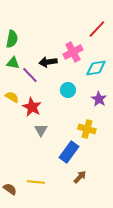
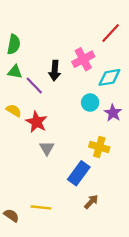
black arrow: (48, 62) -> (55, 71), turned -78
cyan circle: (68, 90) -> (90, 103), moved

